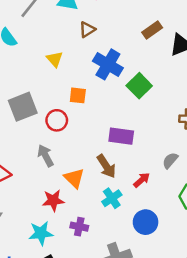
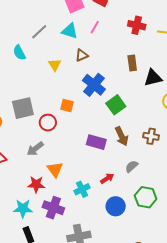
brown rectangle: (152, 30) -> (132, 63), turned -70
yellow triangle: (55, 59) -> (55, 65), moved
gray arrow: (46, 156) -> (35, 149), turned -108
brown arrow: (106, 166) -> (122, 136), moved
blue circle: (146, 222) -> (116, 206), moved
purple cross: (79, 227) -> (53, 208), size x1.5

